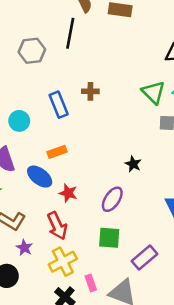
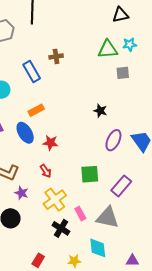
green triangle: (153, 92) -> (108, 49), turned -40
blue ellipse: (40, 177) -> (25, 133), turned 30
purple ellipse: (112, 199) -> (113, 140), moved
red arrow: (57, 226) -> (46, 171), size x0.6

